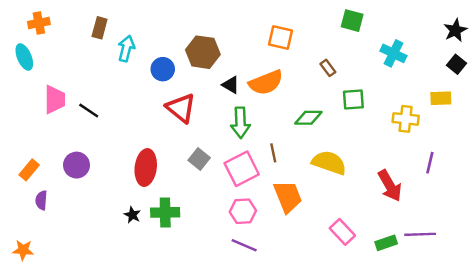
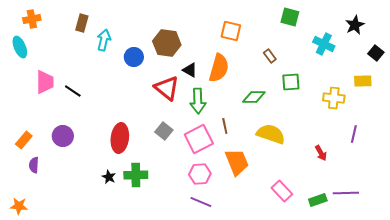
black star: (455, 30) -> (355, 25), moved
orange semicircle: (266, 82) -> (219, 68), turned -52
red triangle: (181, 108) -> (167, 88), moved
red arrow: (390, 186) -> (321, 153), size x0.6

